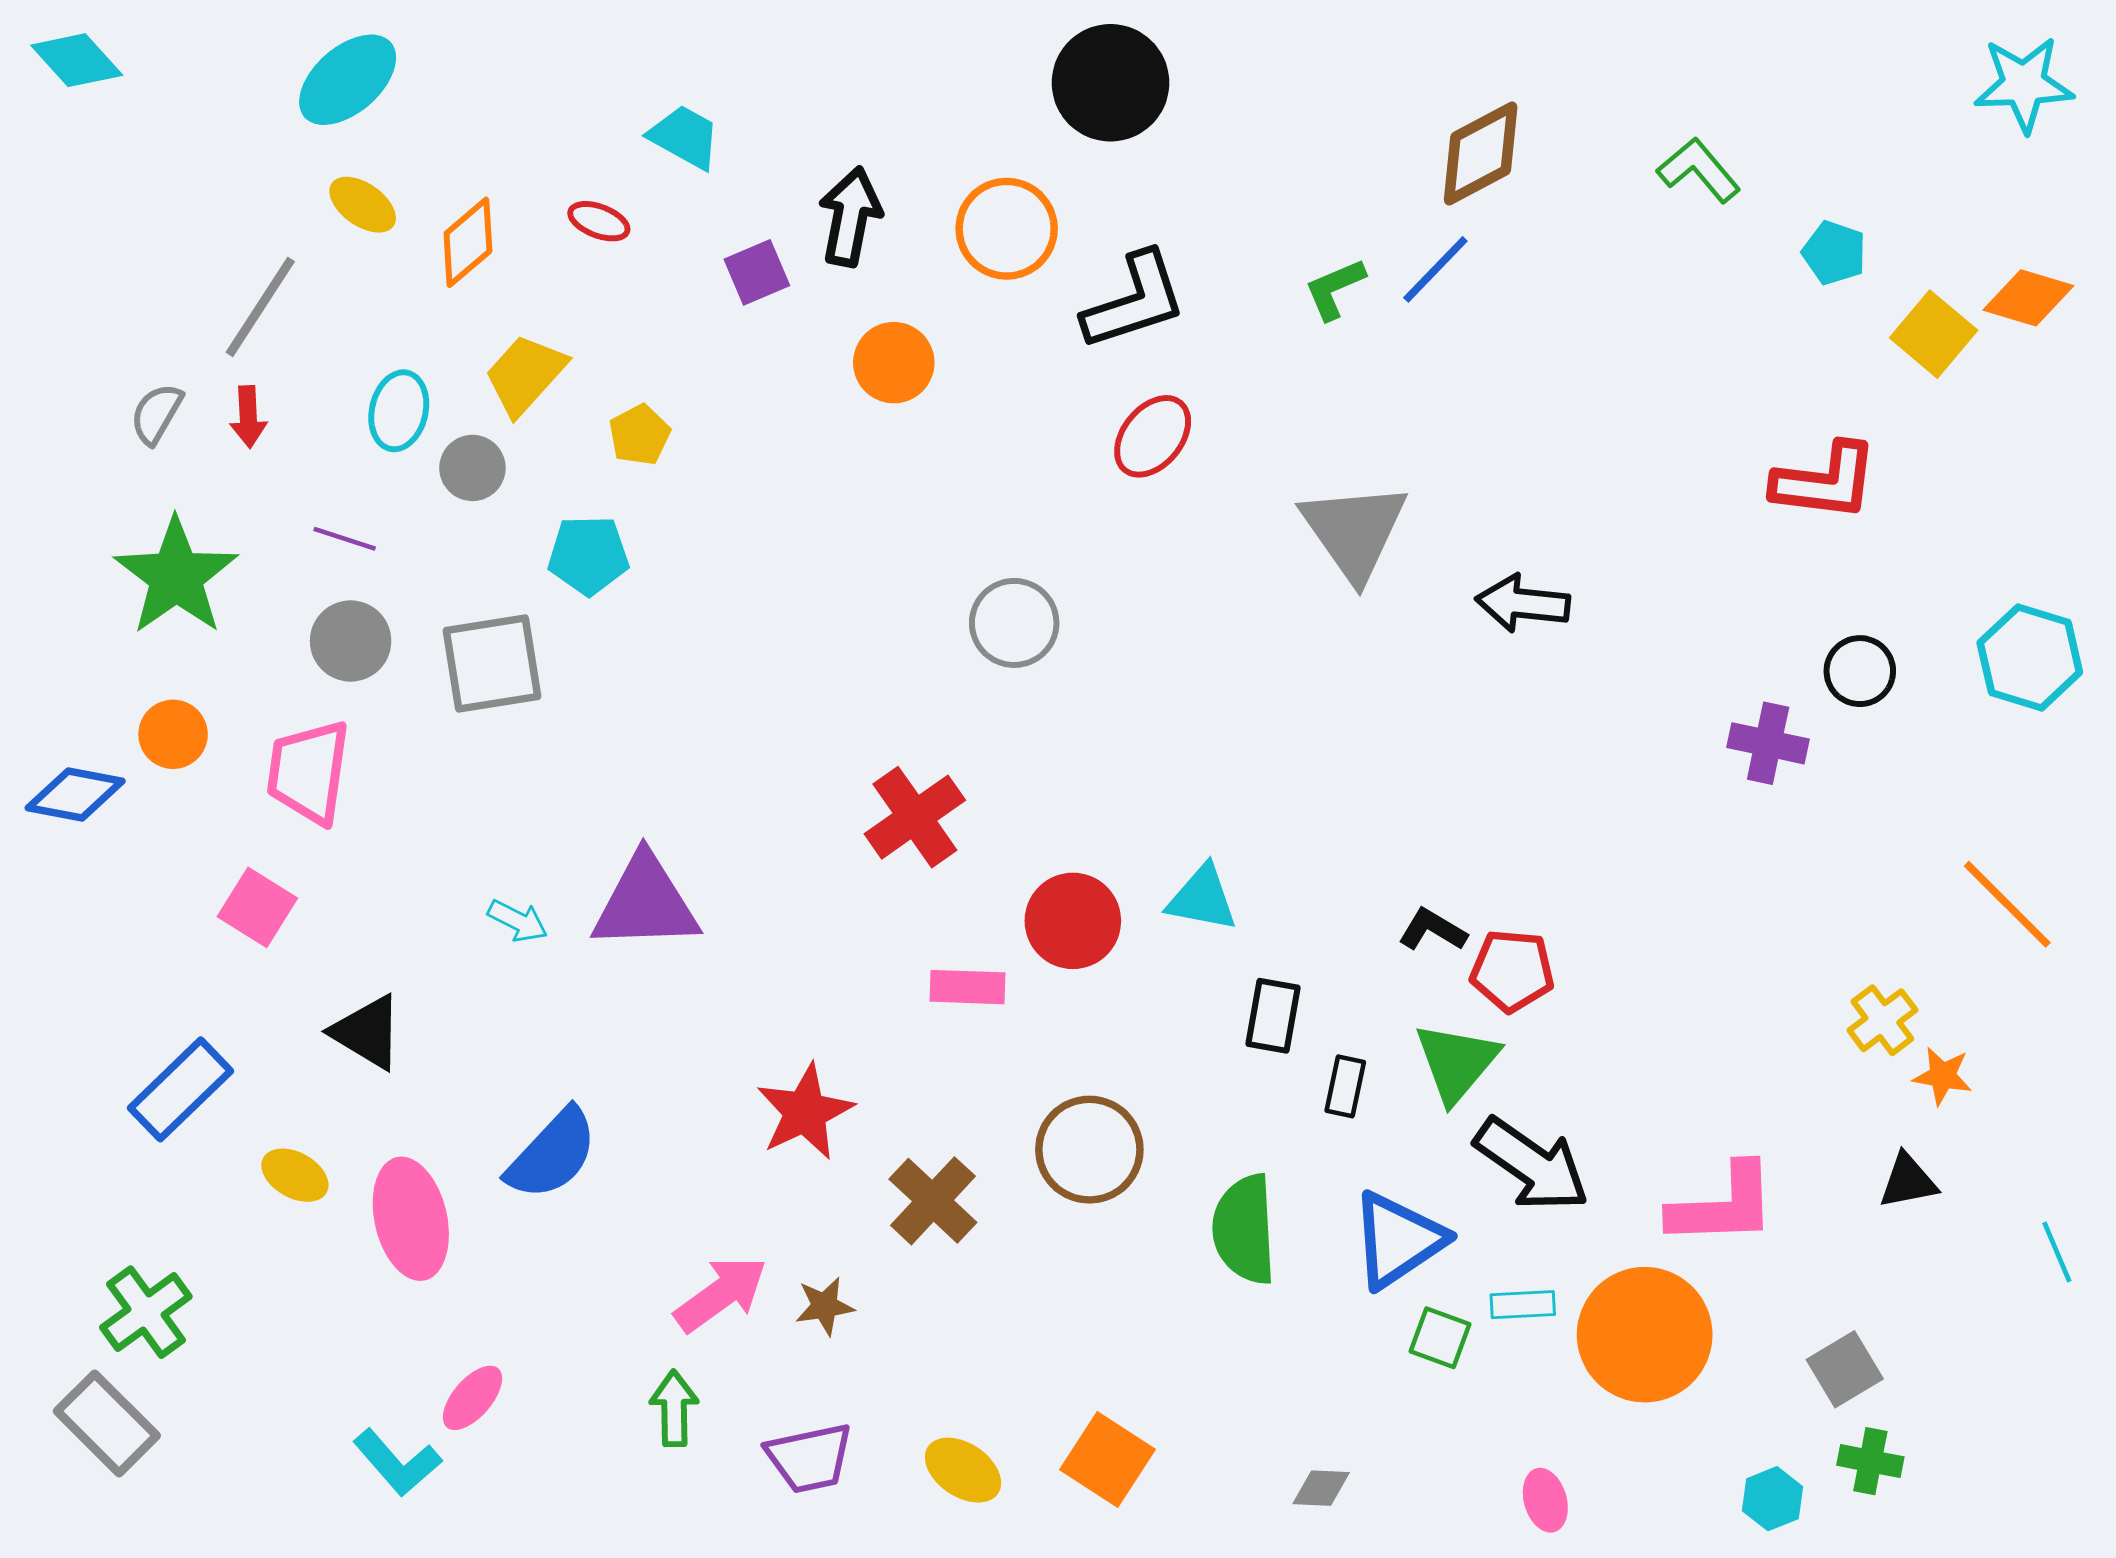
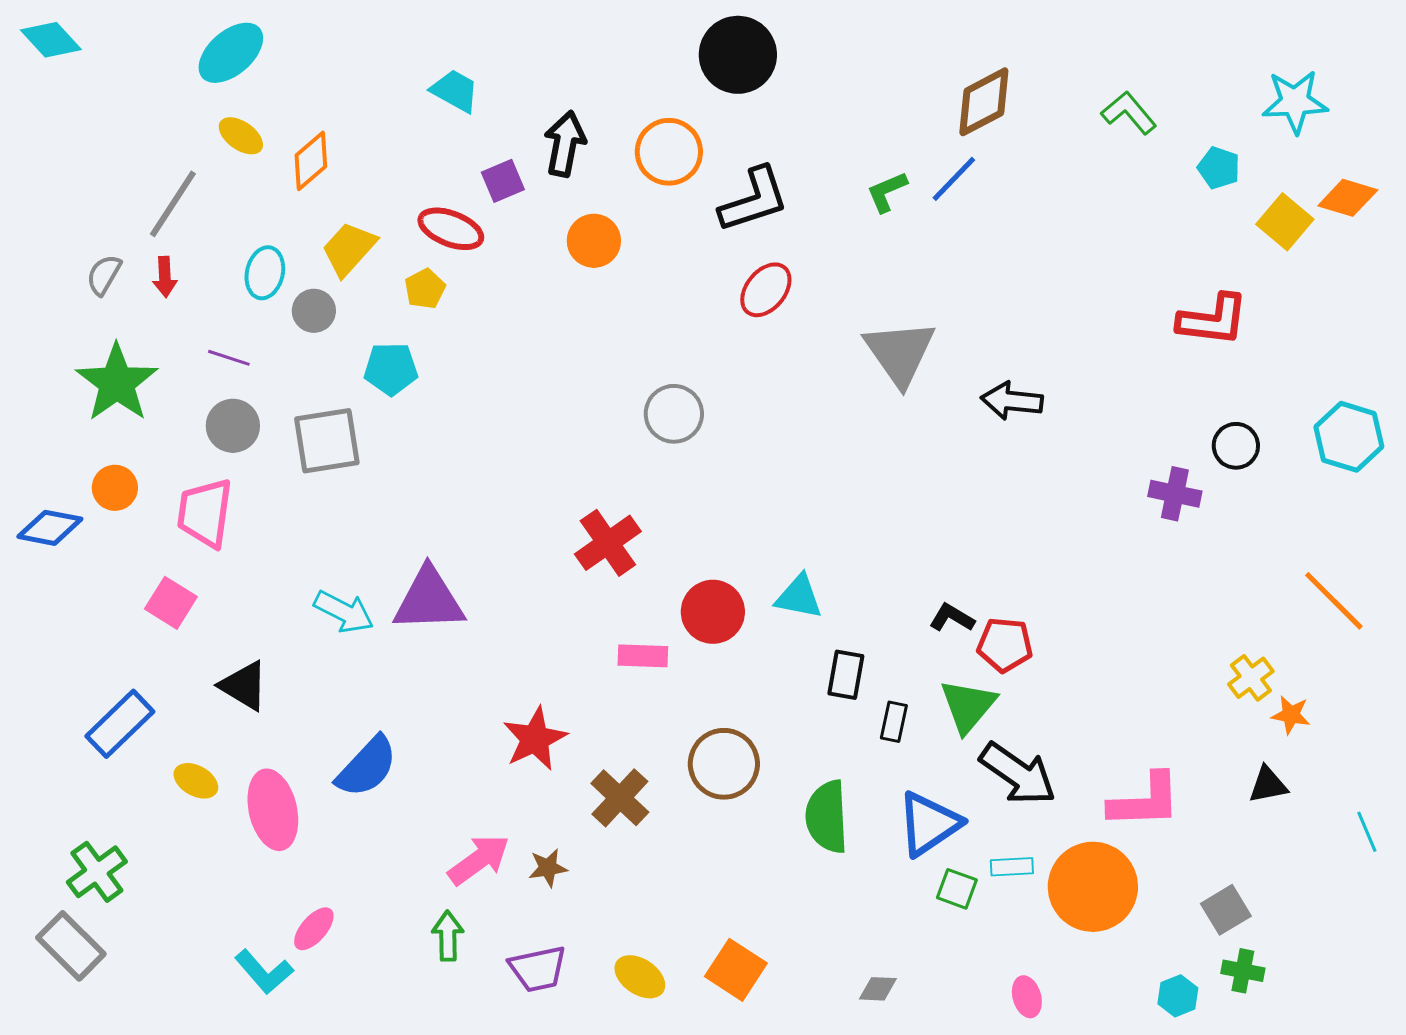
cyan star: (2024, 84) -> (1295, 102), moved
red ellipse: (599, 221) -> (451, 229), moved, size x1.6
cyan arrow: (518, 921) -> (344, 612), size x1.5

